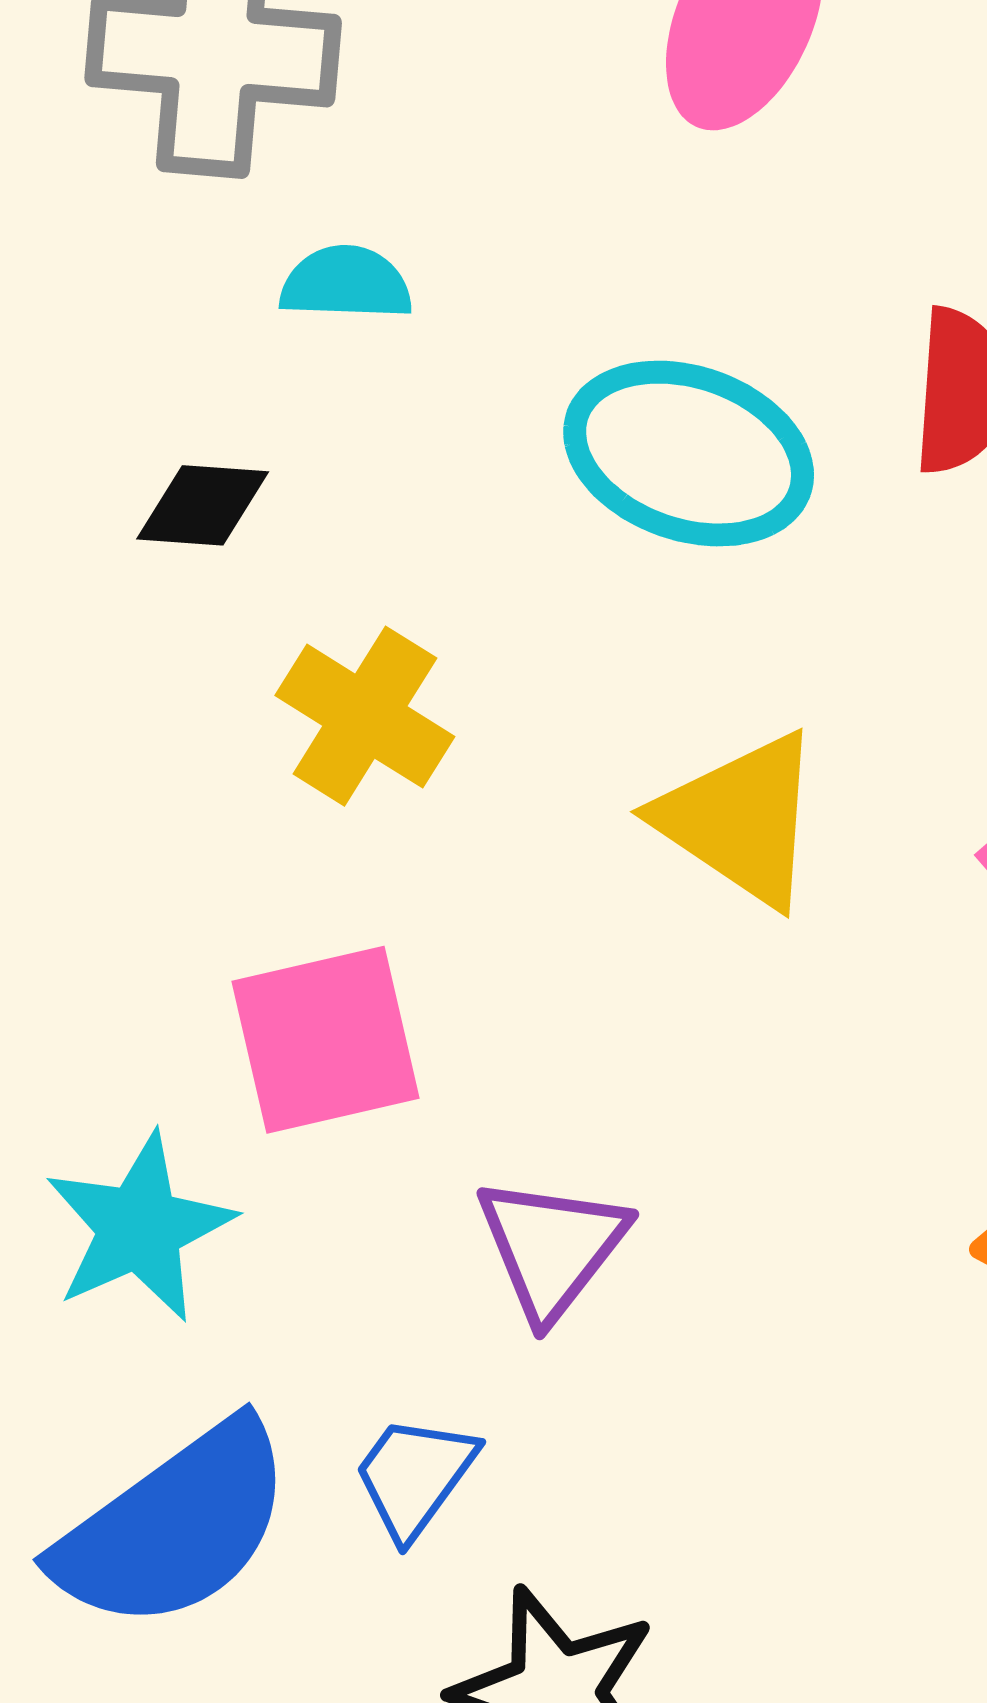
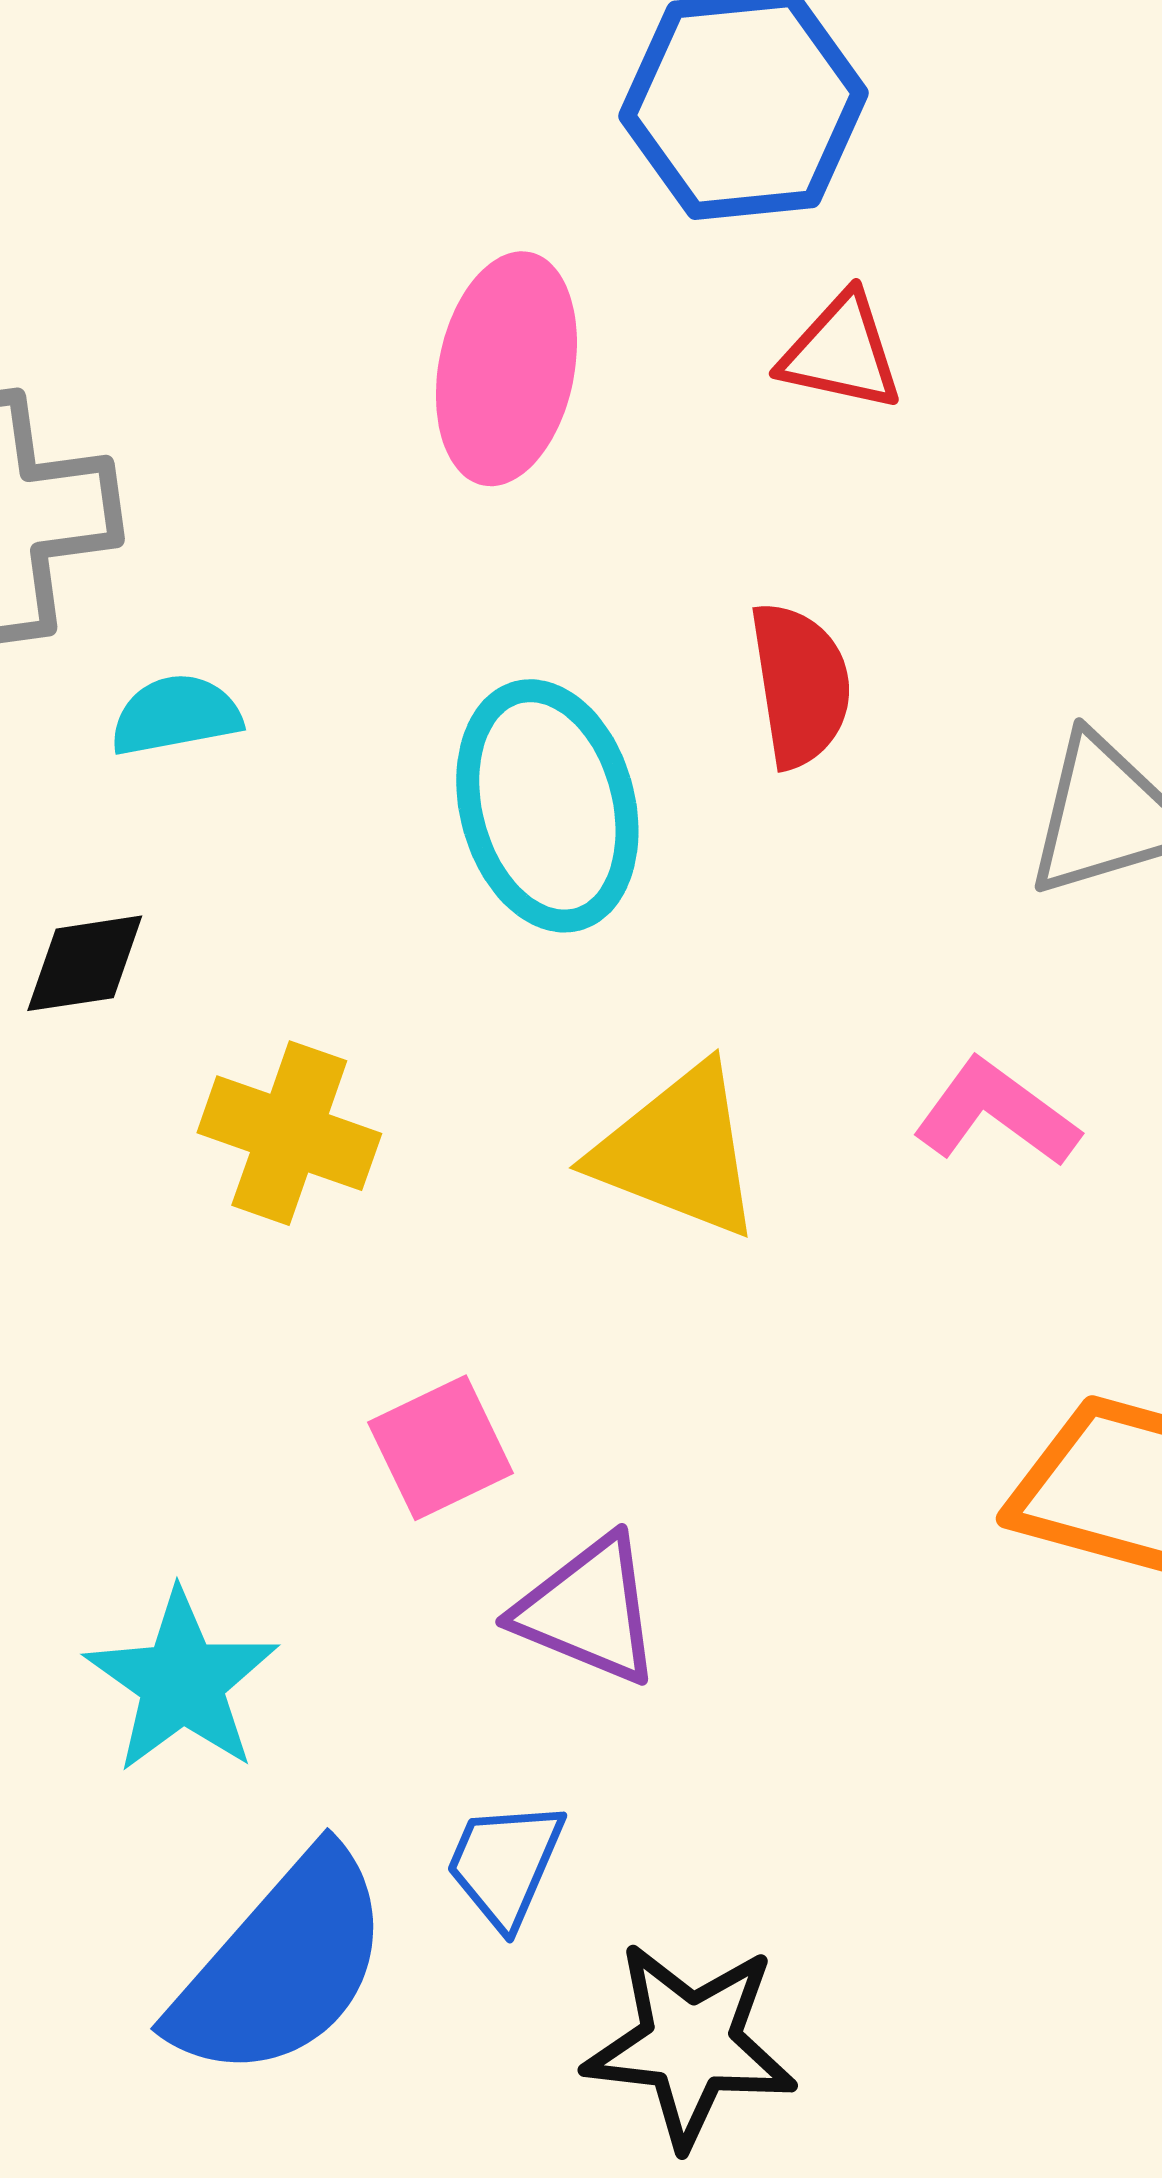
cyan ellipse: (689, 454) -> (547, 806), turned 69
pink square: (325, 1040) -> (441, 1448), moved, size x0.7
purple triangle: (552, 1247) -> (588, 1610), turned -33

